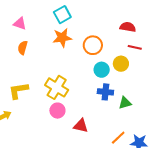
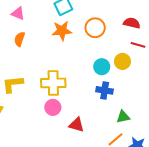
orange circle: (93, 45) -> (95, 28), moved
yellow cross: (57, 87) -> (53, 83), turned -35
green triangle: (125, 103) -> (123, 117), moved

